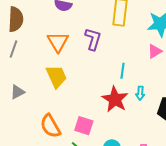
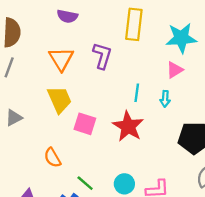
cyan arrow: (140, 93) -> (165, 99), moved
orange semicircle: (50, 126) -> (52, 158), size x0.7
pink square: (84, 126) -> (85, 124), moved

